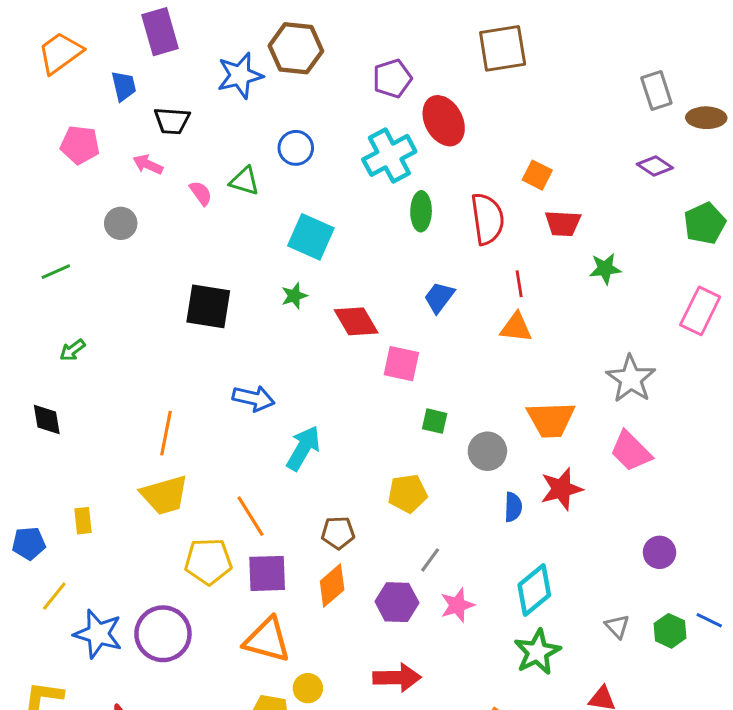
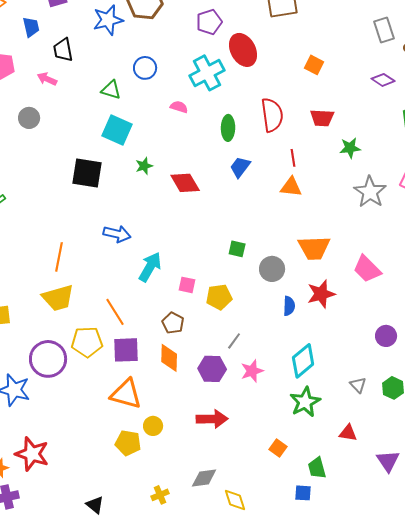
black trapezoid: (172, 121) -> (63, 50), turned 75
orange square: (537, 175) -> (314, 65), moved
pink semicircle: (201, 193) -> (179, 107), moved, turned -36
green ellipse: (421, 211) -> (228, 128), moved
cyan square: (311, 237) -> (117, 130), moved
pink square: (401, 364) -> (187, 285), moved, size x0.7
gray star: (631, 379) -> (370, 192), moved
brown pentagon: (338, 533) -> (173, 323), turned 30
orange diamond: (332, 586) -> (169, 358), turned -48
purple circle: (163, 634) -> (48, 359), moved

